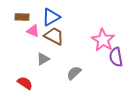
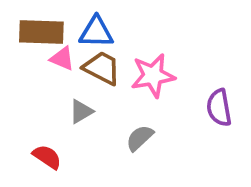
brown rectangle: (22, 17) -> (41, 32), size x1.6
blue triangle: (51, 17) -> (96, 32), turned 30
pink star: (103, 40) -> (153, 76), moved, turned 30

